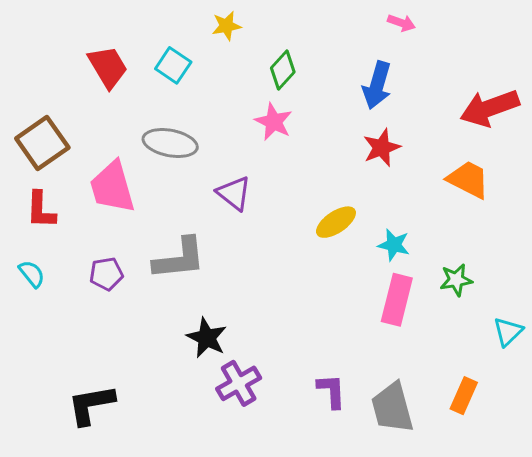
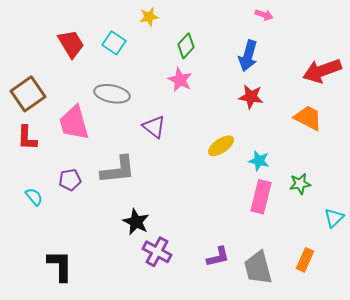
red star: (382, 148) -> (251, 97), turned 30
cyan semicircle: (32, 274) -> (34, 197), moved
purple cross: (239, 383) -> (157, 252), turned -32
purple L-shape: (331, 391) -> (218, 257), turned 80
black L-shape: (91, 405) -> (60, 266), turned 100

